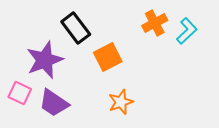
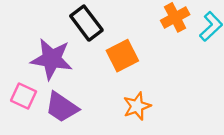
purple star: (45, 60) -> (52, 59), turned 30

